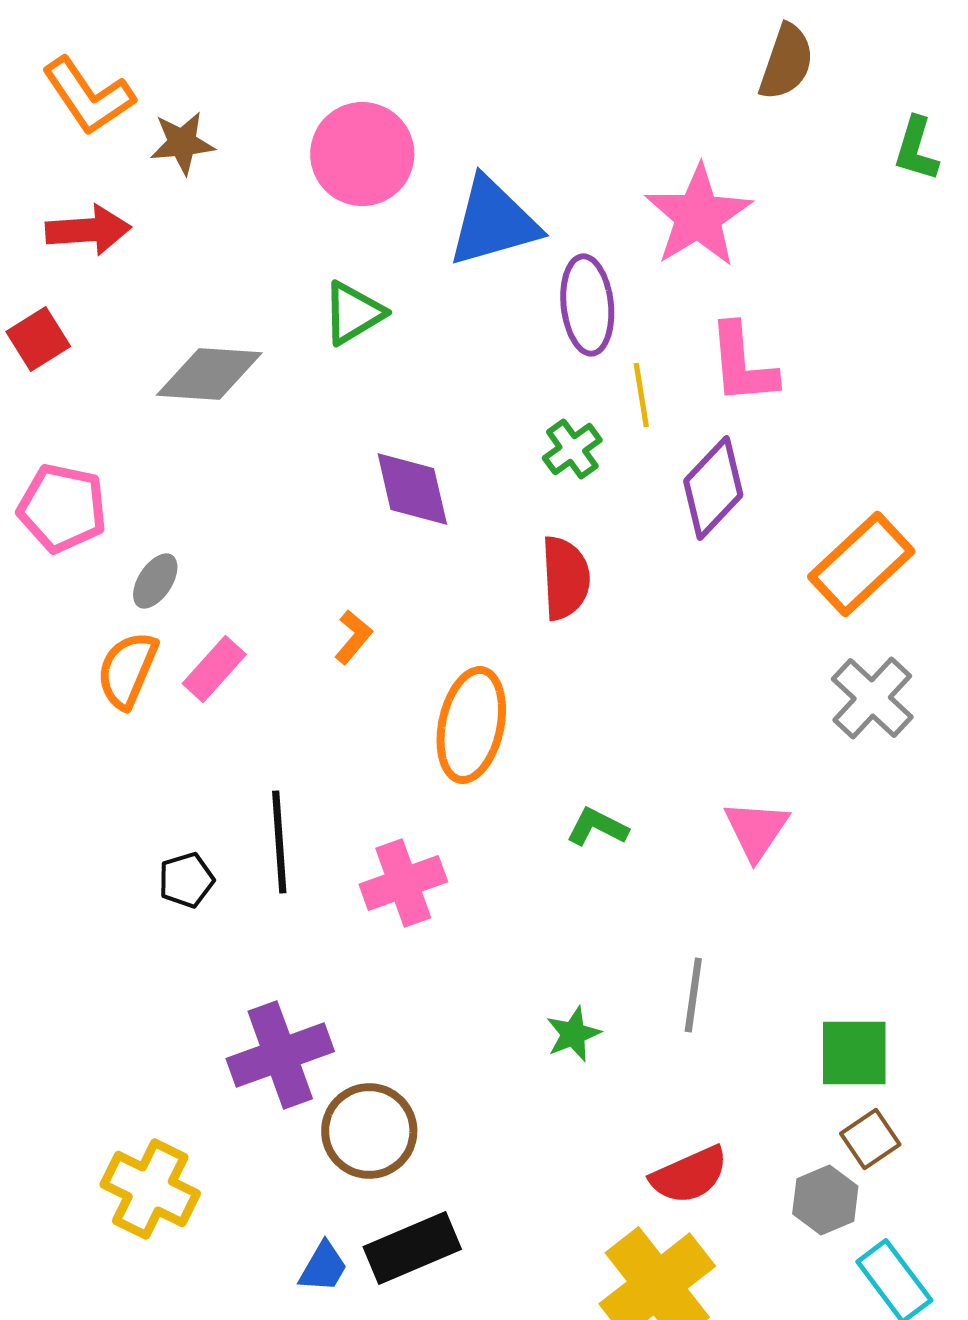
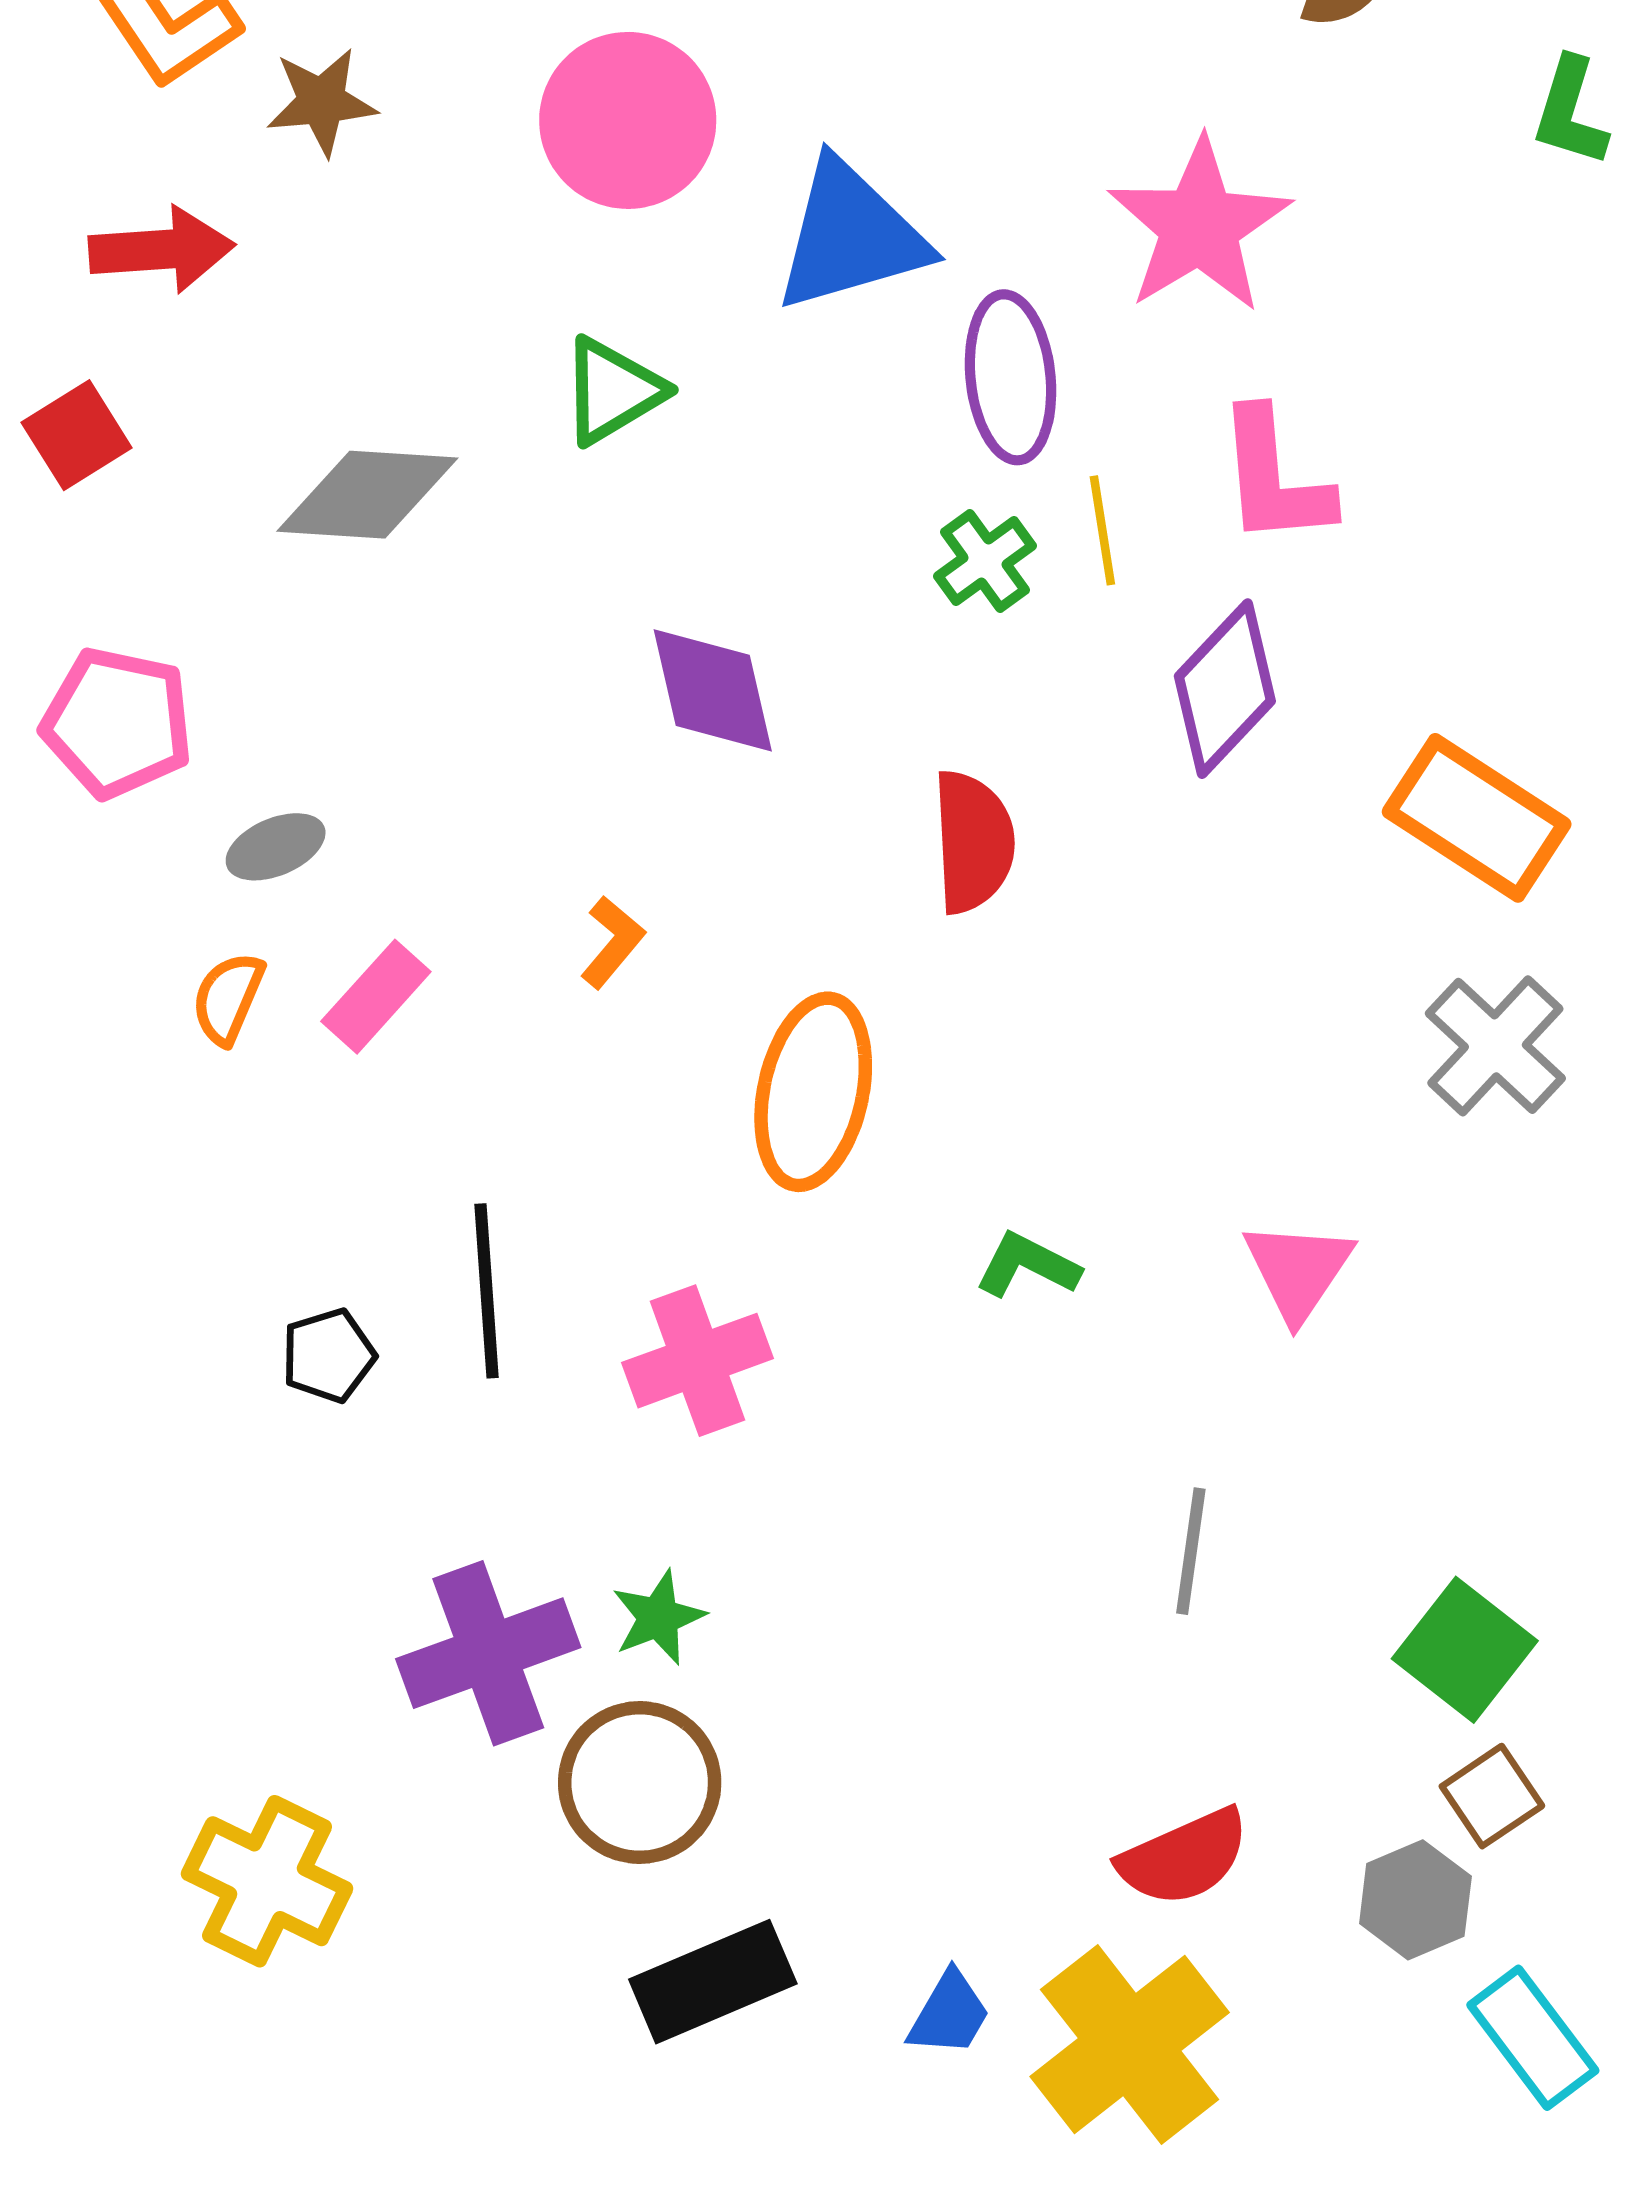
green cross: (572, 449) -> (985, 561), moved
orange rectangle: (861, 564) -> (1477, 818), turned 76
gray ellipse: (155, 581) -> (276, 847), turned 34
orange semicircle: (127, 670) -> (228, 998), size x0.7
green star: (573, 1034) -> (658, 1617), moved
green square: (854, 1053) -> (1465, 1650), turned 38
blue trapezoid: (323, 1267) -> (949, 2014), moved

